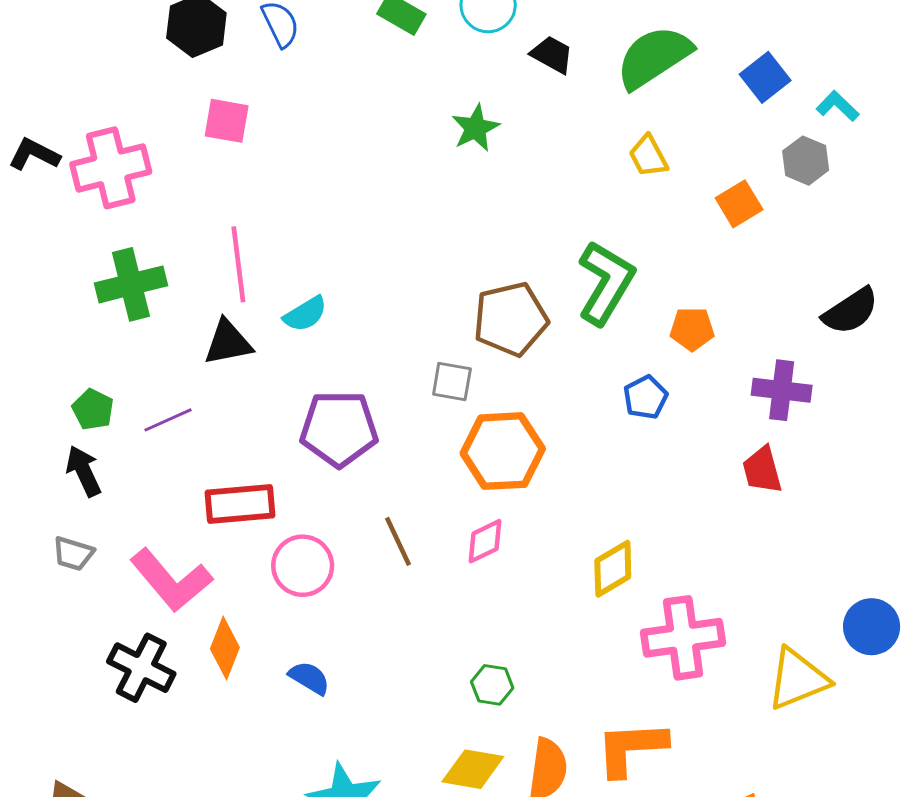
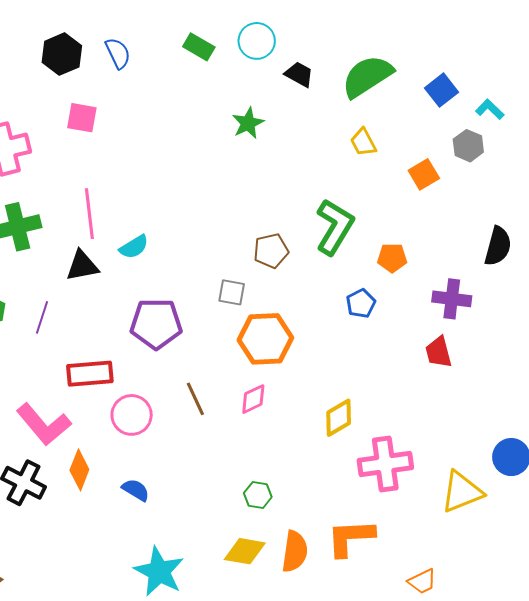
black semicircle: (851, 311) -> (498, 246), turned -42
brown pentagon: (511, 319) -> (271, 251), size x0.7
purple line: (168, 420) -> (42, 317), turned -48

